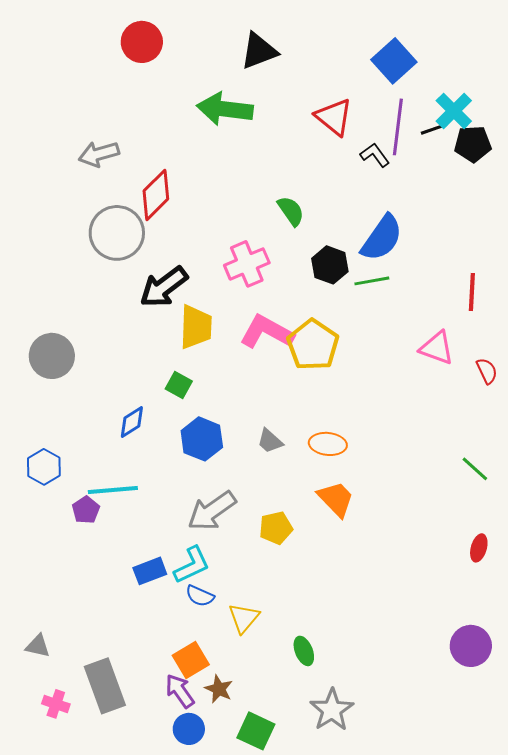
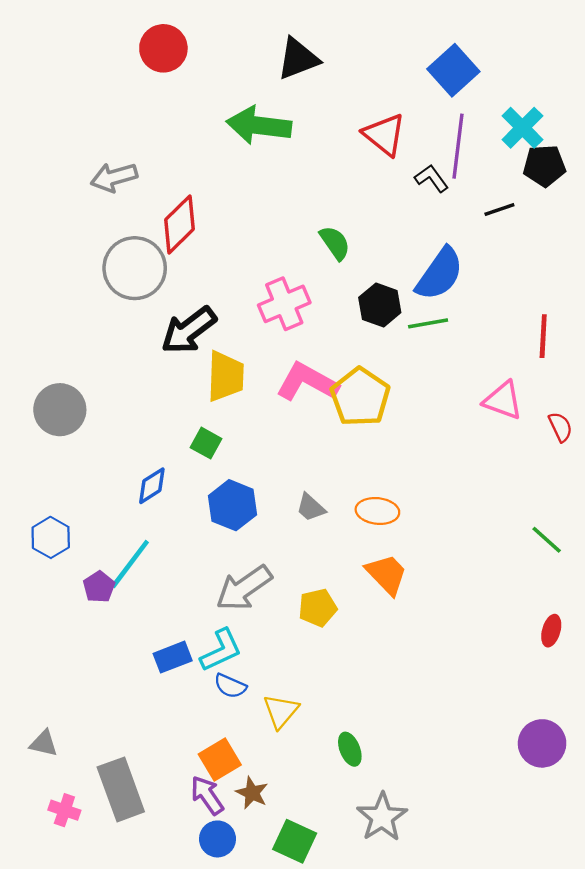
black line: (434, 129) -> (499, 209), moved
cyan line: (113, 490) -> (130, 564), turned -48

